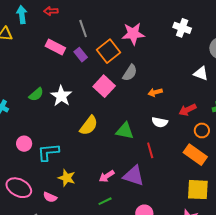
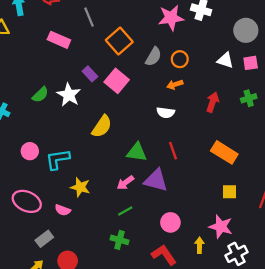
pink star: (133, 34) -> (171, 18), moved
purple rectangle: (81, 55) -> (90, 74), moved
gray semicircle: (130, 73) -> (153, 57), moved
red arrow: (188, 110) -> (213, 102), turned 138
white semicircle: (160, 122) -> (166, 113), moved
orange circle: (202, 130) -> (180, 59), moved
green triangle: (125, 131) -> (137, 152), moved
yellow square: (198, 190) -> (230, 192), size x0.6

